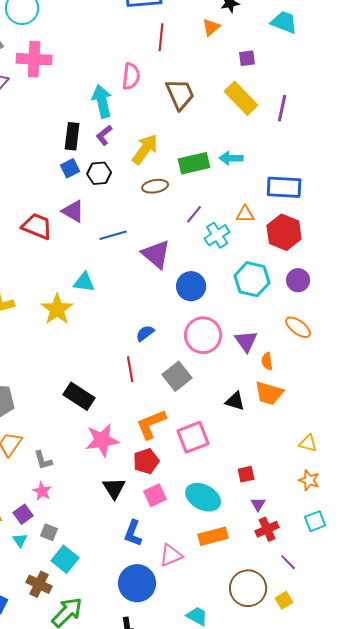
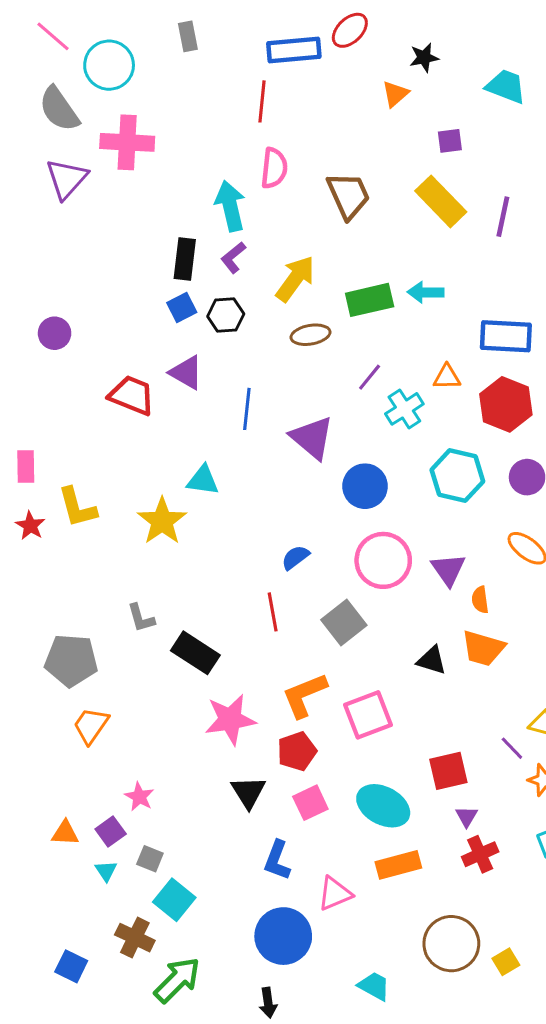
red line: (161, 37) -> (262, 101), moved
blue line: (113, 235) -> (247, 409), turned -68
gray L-shape: (43, 460) -> (141, 618), moved
red square: (246, 474) -> (448, 771), size x1.5
purple line: (288, 562) -> (512, 748), moved

